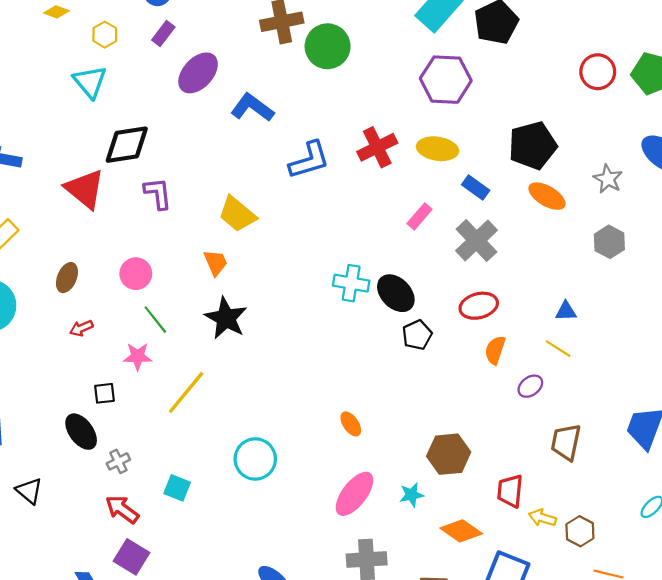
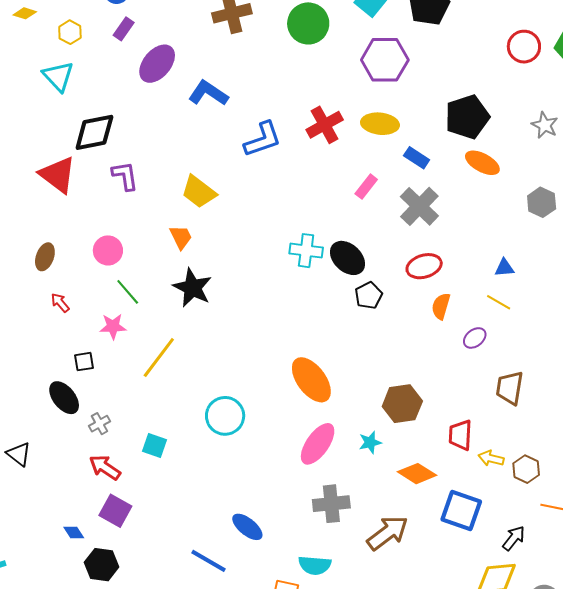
green circle: (328, 46) -> (308, 23), moved
gray star: (608, 179) -> (545, 125), moved
red arrow: (81, 328) -> (60, 303), turned 75
orange ellipse: (351, 424) -> (311, 380), size x2.0

